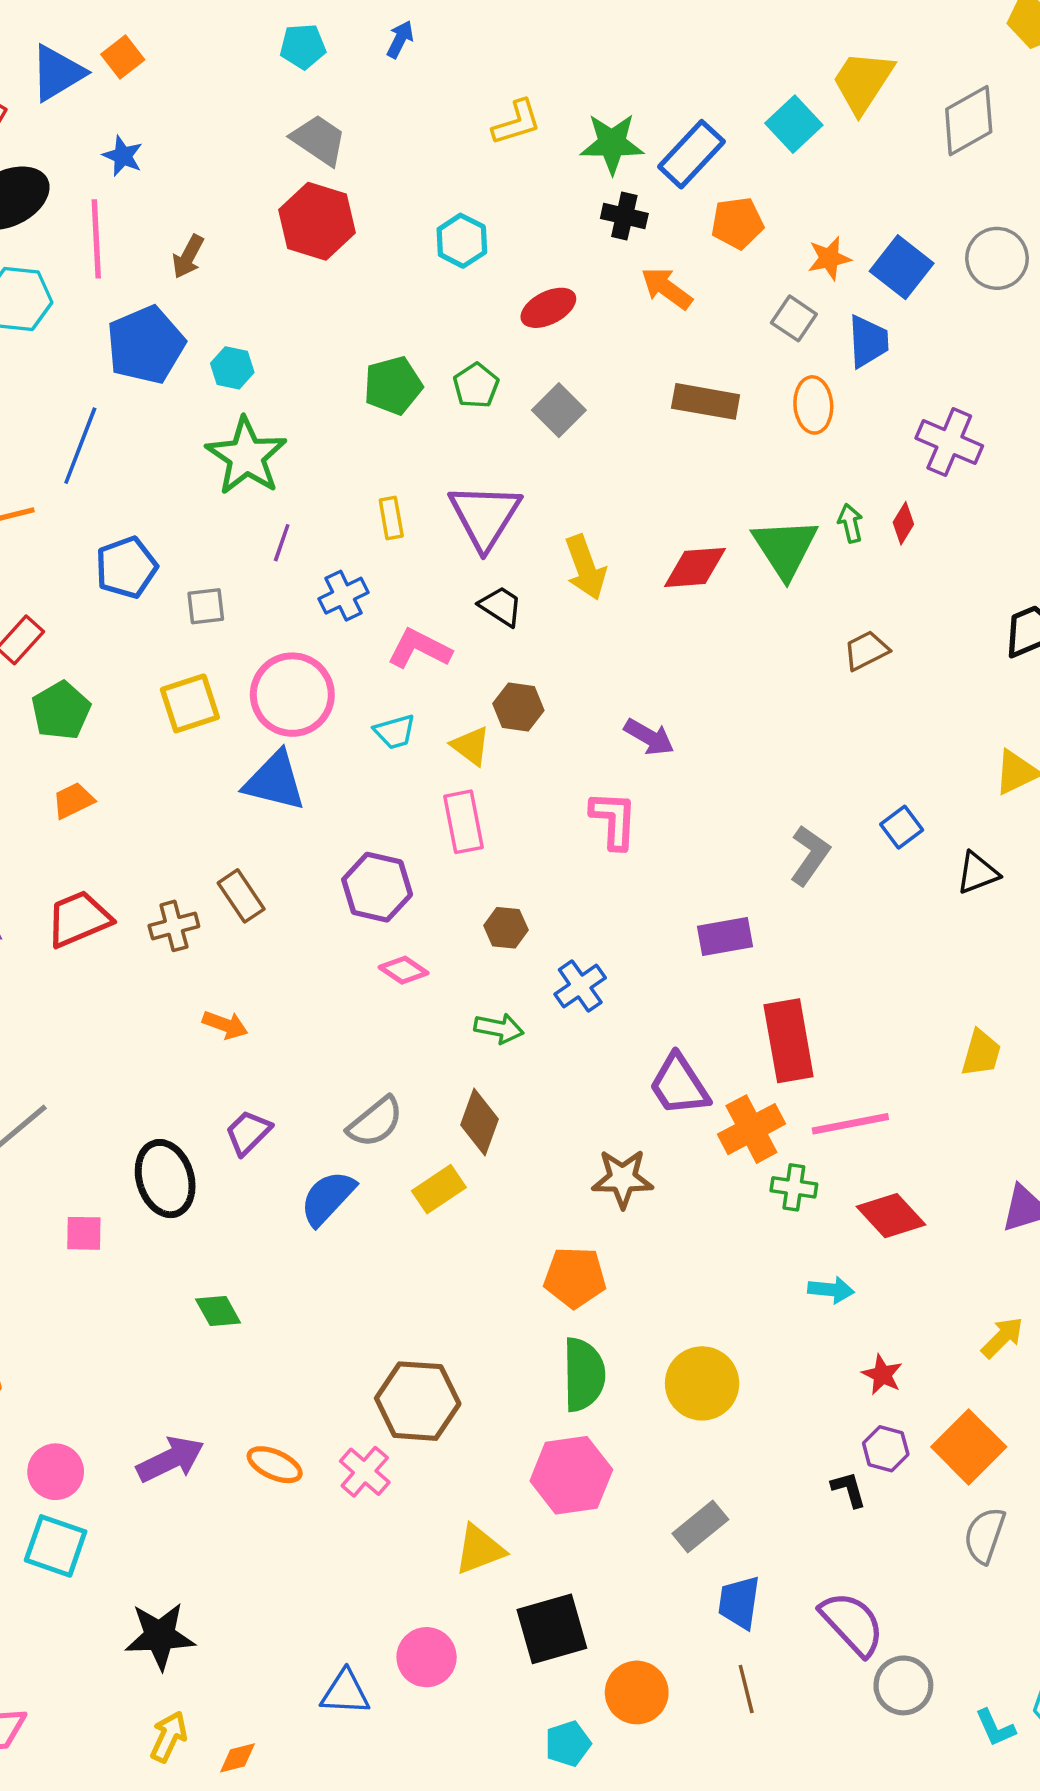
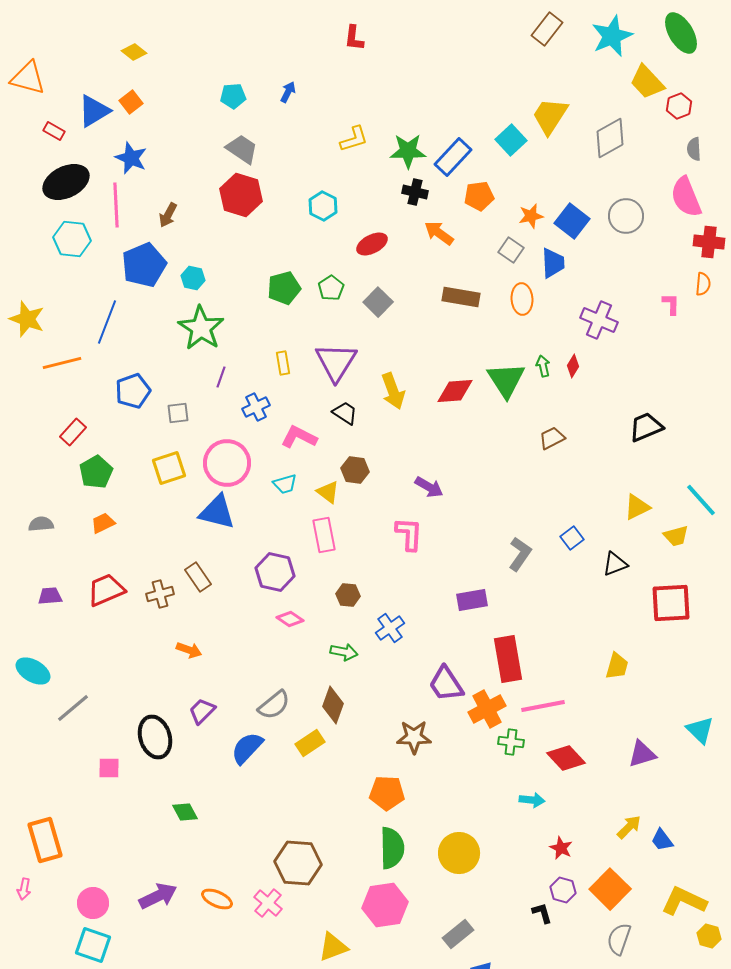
blue star: (123, 156) -> (131, 158), size x1.4

